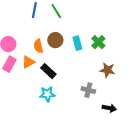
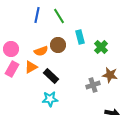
cyan rectangle: (77, 43) -> (80, 37), moved
orange semicircle: (38, 46) -> (41, 51), turned -96
gray cross: (88, 90) -> (93, 85), moved, turned -32

